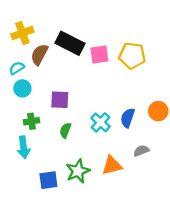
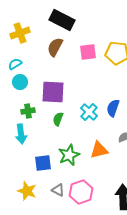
black rectangle: (70, 43) -> (62, 20), moved
brown semicircle: (39, 54) -> (55, 47), moved
purple square: (60, 100) -> (53, 92), size x1.4

